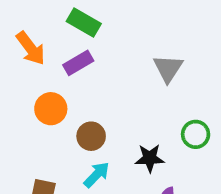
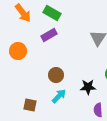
orange arrow: (31, 48) -> (23, 13), moved
orange circle: (51, 109) -> (18, 51), moved

